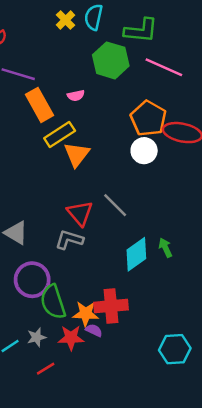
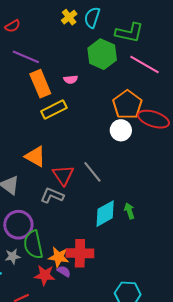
orange triangle: (77, 154) -> (35, 157), moved, turned -45
gray star: (37, 337) -> (13, 256), moved

